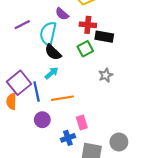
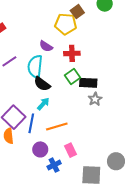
black rectangle: (104, 37) -> (88, 83), moved
blue line: (37, 91) -> (31, 123), turned 30
pink rectangle: (82, 123) -> (71, 150), moved
blue cross: (68, 138) -> (54, 165), moved

